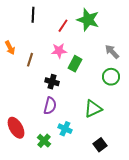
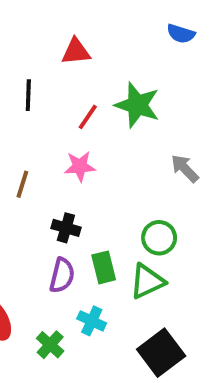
green rectangle: (75, 64) -> (104, 267), moved, turned -42
green circle: (111, 77) -> (159, 238), moved
black square: (100, 145) -> (161, 353), size x1.6

